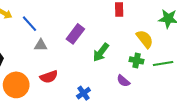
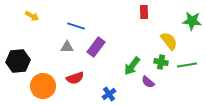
blue line: (29, 24) -> (76, 26), moved, turned -30
purple rectangle: (75, 34) -> (96, 47), moved
green arrow: (101, 52) -> (132, 66), moved

